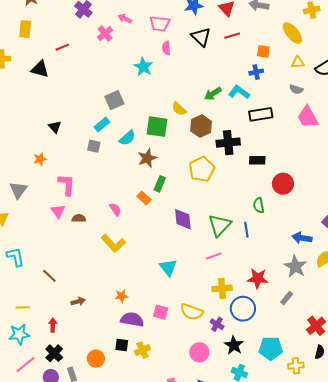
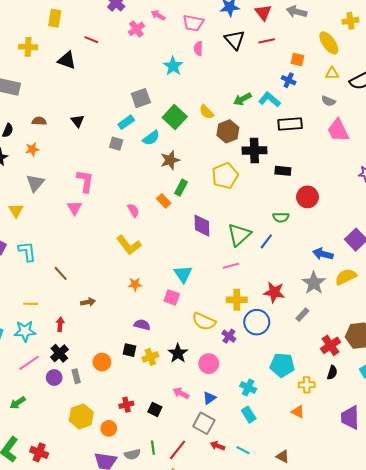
red line: (62, 47) -> (91, 40), turned 40
blue cross: (256, 72) -> (289, 80), turned 32
green square: (157, 127) -> (175, 117), moved, turned 30
orange star: (40, 159) -> (32, 149), moved
green semicircle: (259, 205) -> (281, 217), turned -84
brown semicircle: (79, 218) -> (39, 121), moved
blue line: (246, 230) -> (266, 241), turned 42
orange star: (121, 296) -> (135, 284), moved
pink square: (161, 312) -> (172, 297), moved
purple semicircle: (132, 320) -> (142, 325), size x0.7
black star: (234, 345) -> (178, 353), moved

